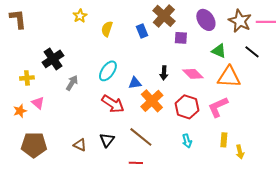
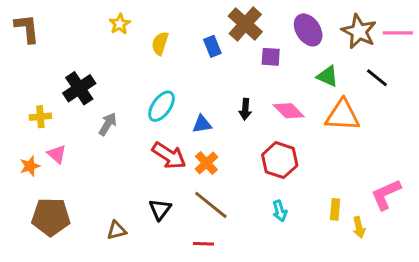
orange cross: (152, 101) -> (206, 163), moved, size x0.7
pink L-shape: (218, 107) -> (386, 194), moved
brown triangle: (80, 145) -> (117, 230), moved, turned -40

